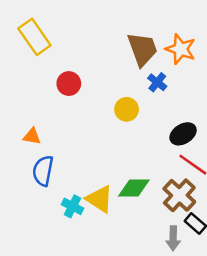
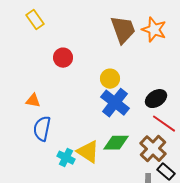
yellow rectangle: (34, 37) -> (35, 20), size x0.7
blue cross: (157, 82) -> (115, 103), moved, size x1.8

